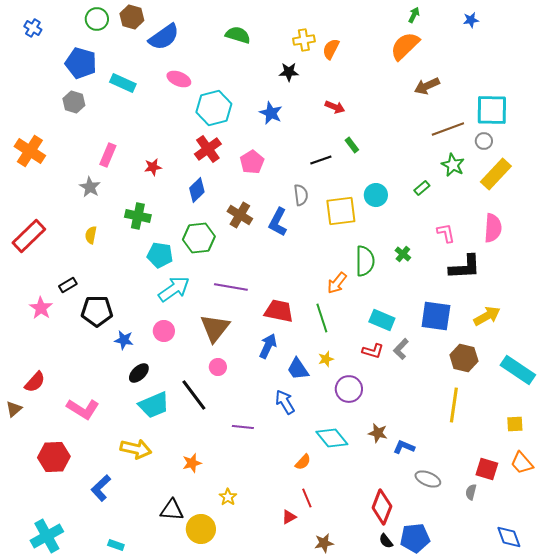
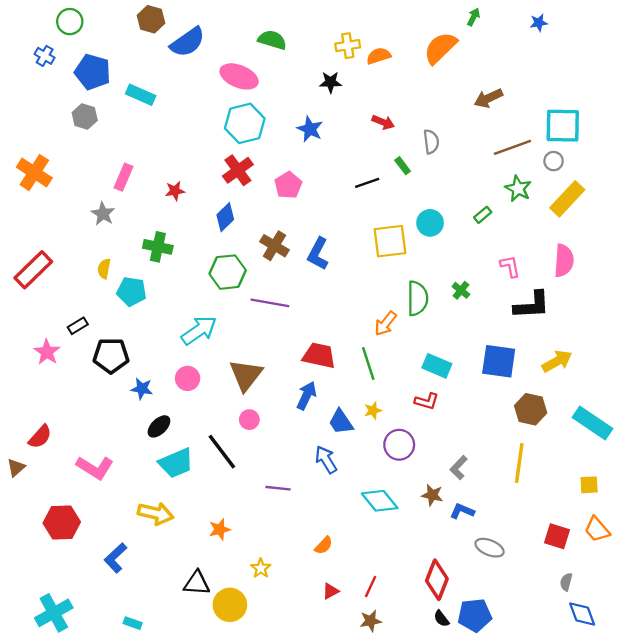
green circle: (97, 19) -> (70, 22), moved
blue cross: (33, 28) -> (45, 56), moved
orange semicircle: (405, 46) -> (440, 48), moved
orange semicircle: (331, 49) -> (379, 56), turned 45
pink ellipse: (179, 79) -> (239, 76), moved, size x1.4
gray semicircle: (301, 195) -> (431, 142), moved
cyan pentagon: (160, 255) -> (132, 291), moved
purple line: (231, 287) -> (270, 303), moved
gray L-shape: (401, 349) -> (459, 468), moved
orange semicircle: (303, 462) -> (324, 545), moved
gray semicircle: (471, 492) -> (566, 582), moved
red line: (307, 498) -> (371, 587), moved, turned 48

